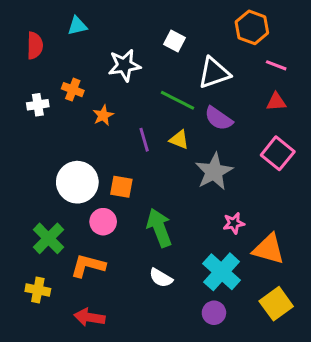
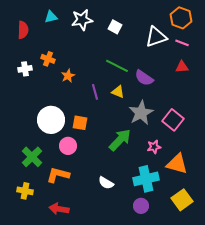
orange hexagon: (252, 27) -> (181, 18), moved
white star: (124, 65) -> (82, 20), moved
white triangle: (214, 73) -> (156, 37), moved
pink square: (278, 153) -> (173, 120), moved
green arrow: (159, 228) -> (120, 140), moved, turned 65
cyan cross: (222, 272) -> (146, 179), turned 35

